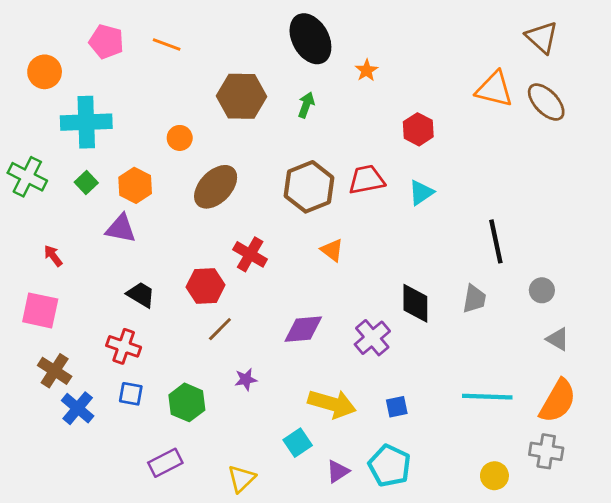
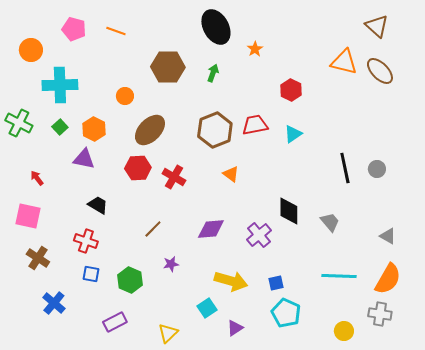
red hexagon: (206, 286) -> (138, 168), moved
gray circle: (542, 290) -> (377, 169), moved
gray trapezoid: (474, 299) -> (330, 222), moved, turned -50
blue cross: (78, 408) -> (54, 303), moved
cyan pentagon: (390, 466) -> (286, 313), moved

